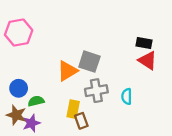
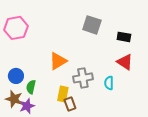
red triangle: (148, 60) -> (125, 62), moved
gray square: (89, 62) -> (92, 25), moved
green semicircle: (36, 101) -> (31, 87), turned -64

